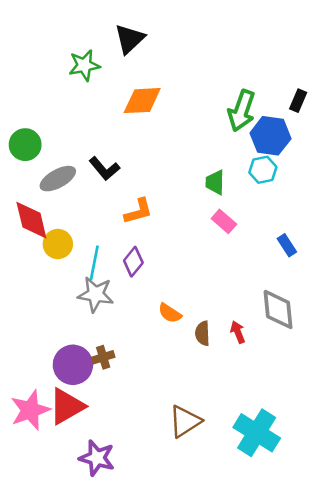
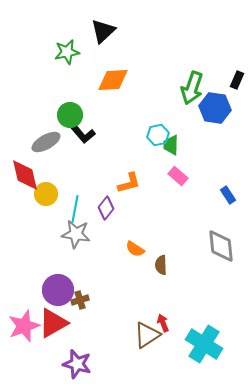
green circle: (25, 145) -> (70, 115), moved
cyan hexagon: (263, 170) -> (158, 135), moved
orange L-shape: (138, 211) -> (129, 183), moved
red arrow: (238, 332) -> (163, 323), moved
brown cross: (103, 357) -> (80, 300), moved

